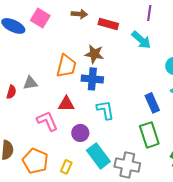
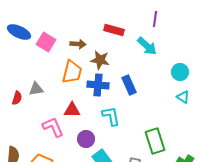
brown arrow: (79, 14) -> (78, 44), moved
pink square: (40, 18) -> (46, 42), moved
blue rectangle: (152, 103) -> (129, 85), moved

